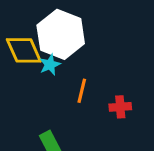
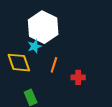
yellow diamond: (24, 50) -> (19, 63), moved

